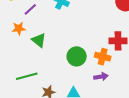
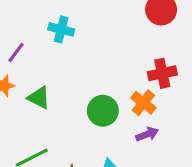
orange cross: (103, 57) -> (143, 103), turned 35

